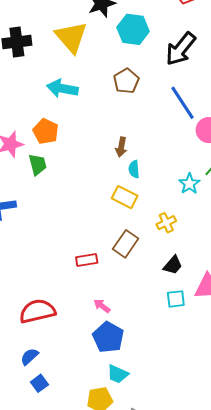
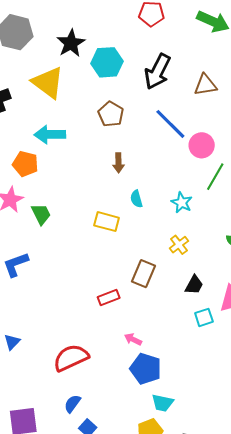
orange pentagon: (46, 131) -> (25, 164), moved
brown arrow: (121, 147) -> (118, 163), moved
cyan star: (189, 184) -> (182, 202), moved
yellow rectangle: (125, 197) -> (107, 222), moved

